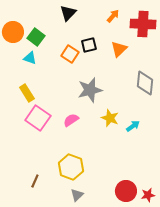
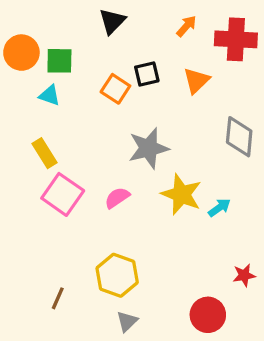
green square: (36, 37) -> (59, 61), turned -36
yellow star: (110, 118) -> (181, 194), size x1.4
red star: (148, 195) -> (244, 275), moved

